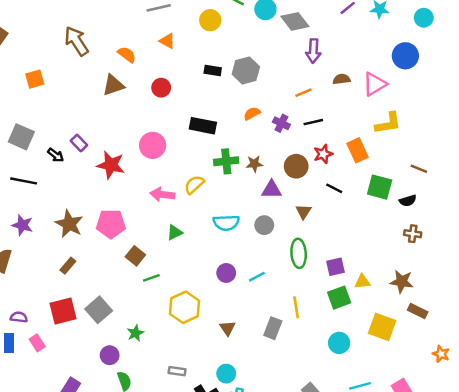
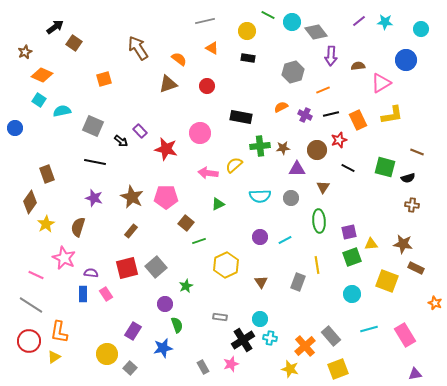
black rectangle: (213, 71) -> (248, 58), moved
gray hexagon: (246, 71) -> (293, 72), moved
brown semicircle: (342, 79) -> (358, 66), moved
orange rectangle: (357, 150) -> (358, 120), moved

